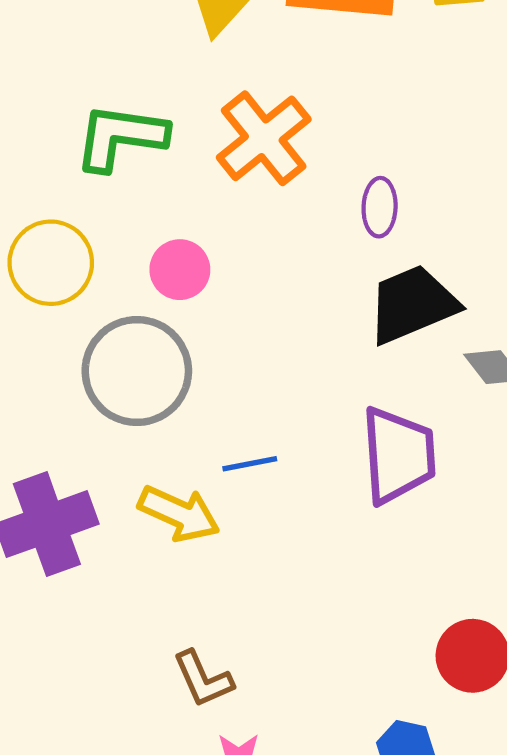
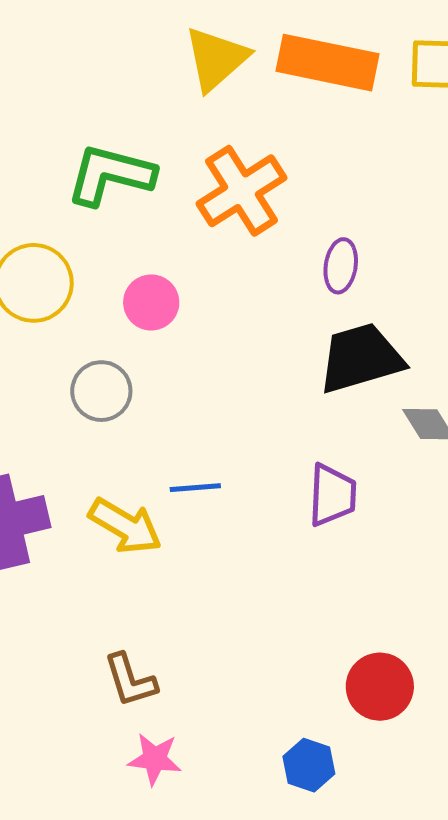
gray circle: (137, 371) -> (101, 391), size x0.6
purple trapezoid: (398, 455) -> (332, 495), size x0.7

